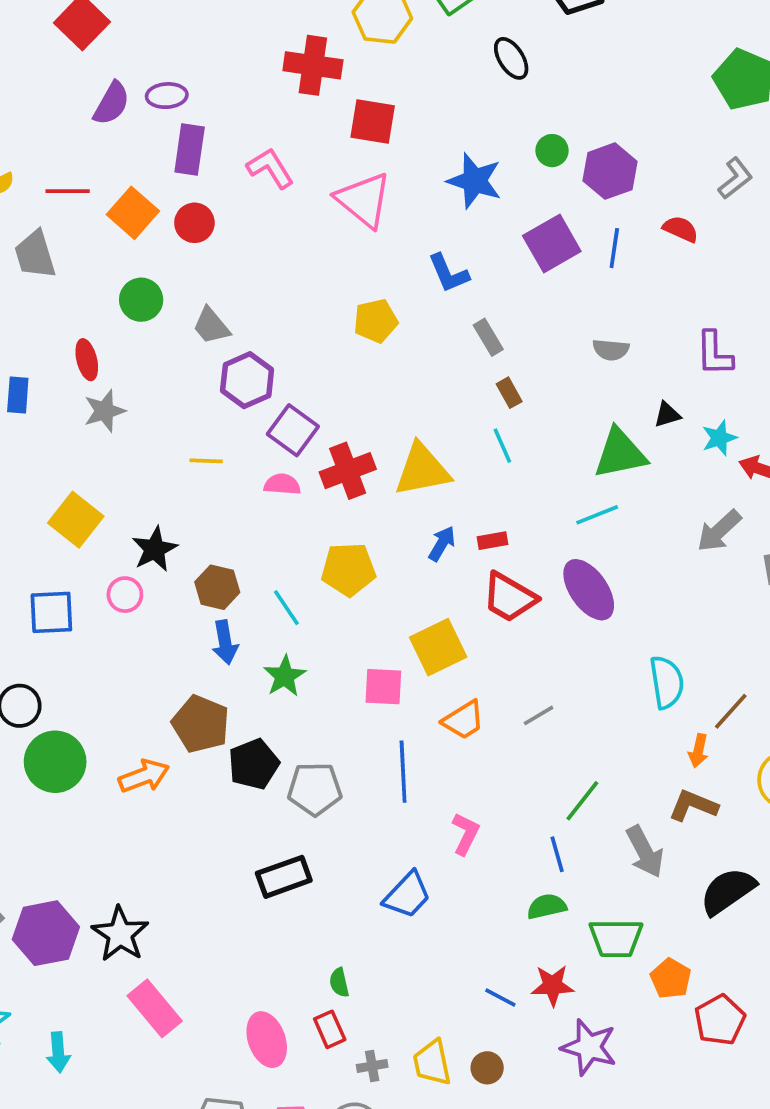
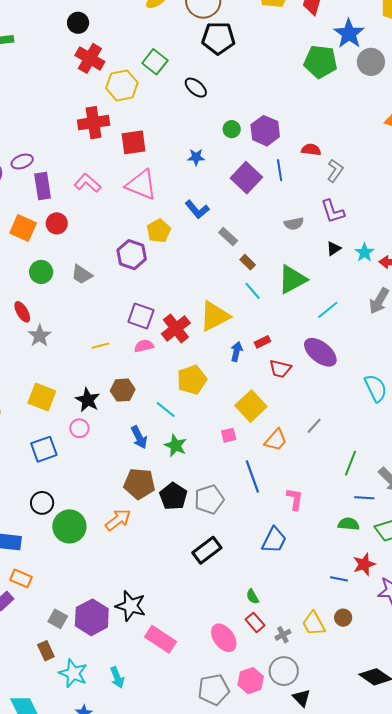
gray L-shape: (735, 178) -> (335, 171), moved
blue star: (475, 181) -> (196, 157), size x0.6
yellow pentagon: (376, 321) -> (159, 231), moved
purple L-shape: (714, 353) -> (333, 211), moved
purple hexagon: (247, 380) -> (132, 255), moved
green triangle: (620, 453) -> (292, 279), moved
cyan line: (597, 515) -> (328, 310), moved
brown hexagon: (217, 587) -> (123, 390), moved
red trapezoid: (509, 597) -> (280, 369), size x0.7
pink square: (383, 687) -> (229, 435), size x0.7
blue line: (557, 854) -> (364, 498), moved, turned -54
green semicircle: (547, 906) -> (349, 524), turned 35

